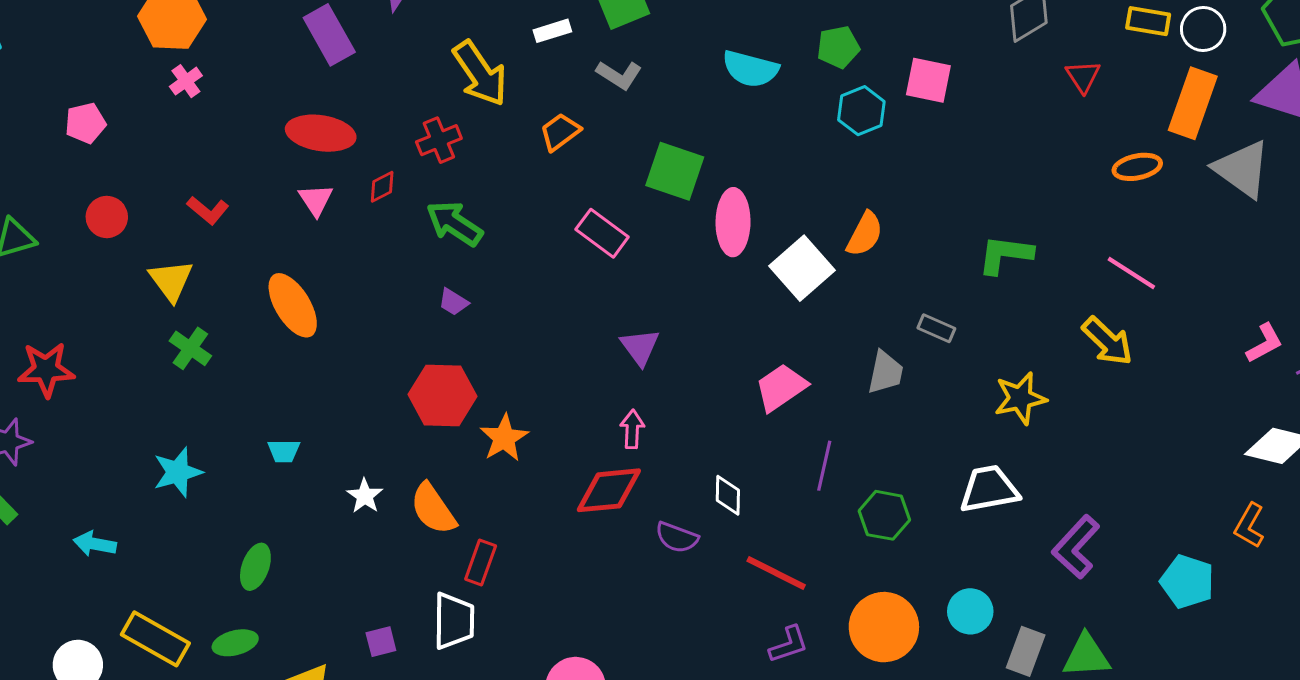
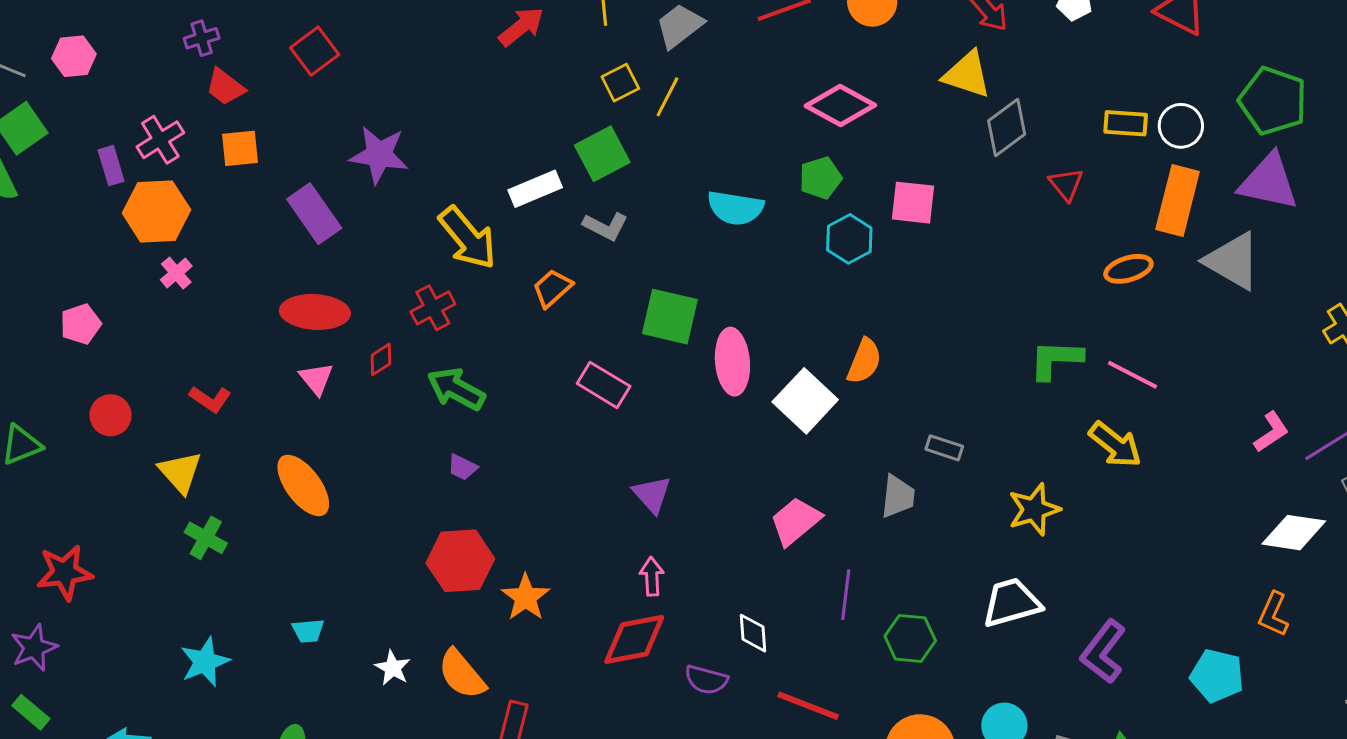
white rectangle: (552, 31) -> (535, 189), size x1.4
green L-shape: (1005, 255) -> (1056, 360), moved

